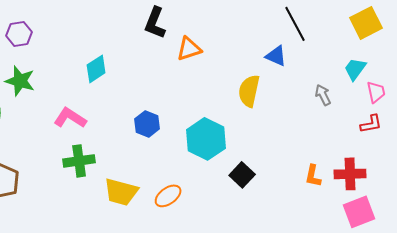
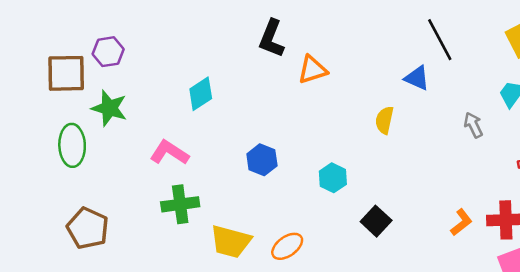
yellow semicircle: (249, 91) -> (384, 120), size x0.7
cyan hexagon: (206, 139) -> (333, 178), size x0.6
orange L-shape: (313, 176) -> (461, 222), turned -140

